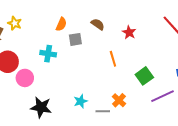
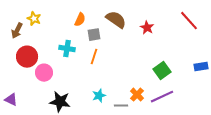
brown semicircle: (98, 24) -> (116, 20), size x1.5
orange line: (113, 59) -> (94, 57), moved, turned 35
purple line: (163, 96) -> (162, 97), moved

